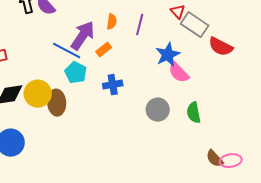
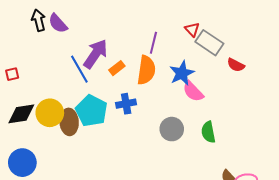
orange semicircle: (112, 22) -> (146, 70), moved, size x1.8
red semicircle: (221, 47) -> (236, 65), size x0.7
blue line: (67, 51) -> (79, 69), turned 32
cyan pentagon: (76, 73) -> (91, 111), moved, size x1.4

